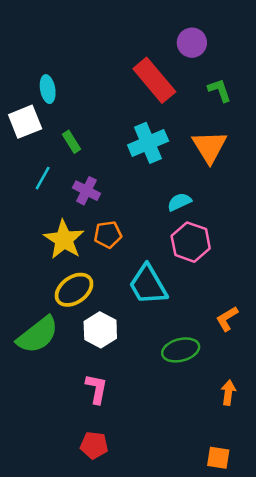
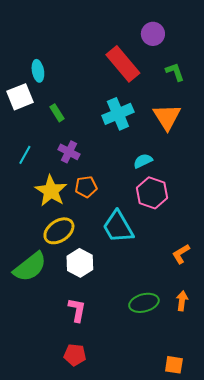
cyan line: (43, 178) -> (25, 155), moved
green ellipse: (181, 350) -> (144, 303), moved
orange arrow: (228, 393) -> (182, 301), moved

